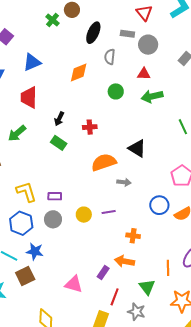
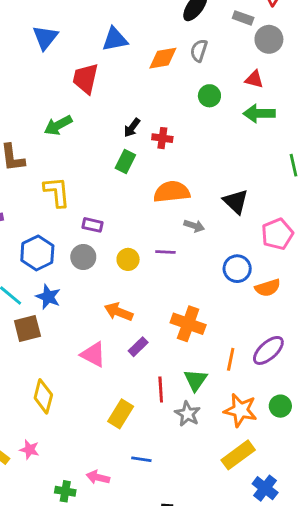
gray semicircle: (110, 57) -> (199, 51), moved
blue triangle: (32, 62) -> (115, 39), moved
black arrow: (59, 119) -> (132, 128), moved
green rectangle: (59, 143) -> (125, 162), moved, turned 70
black triangle: (137, 148) -> (236, 202), moved
yellow L-shape: (26, 192) -> (57, 192), moved
purple line: (109, 212) -> (165, 252), moved
orange cross: (133, 236) -> (188, 324), moved, size x1.6
orange arrow: (125, 261) -> (119, 312), moved
red line: (115, 297) -> (161, 389), moved, turned -36
gray star: (136, 312) -> (188, 414), moved

